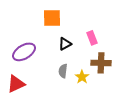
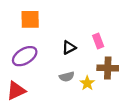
orange square: (52, 18) -> (30, 19), moved
gray semicircle: (63, 71) -> (67, 77), turned -112

